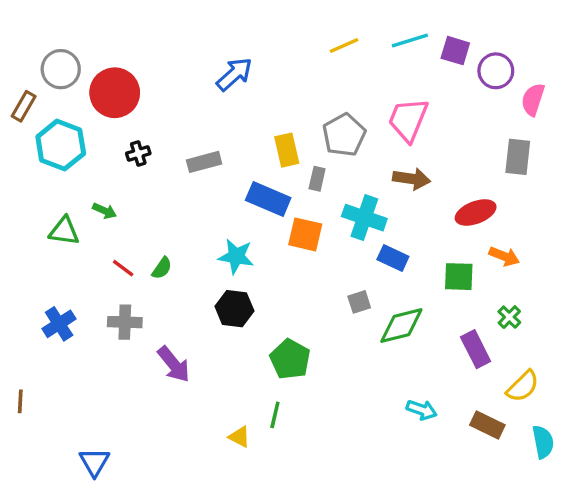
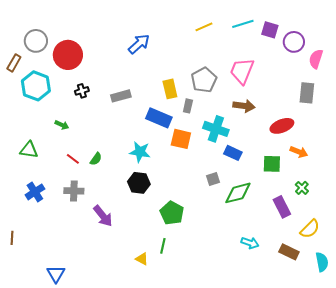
green triangle: (64, 231) -> (29, 150), moved

